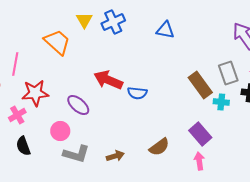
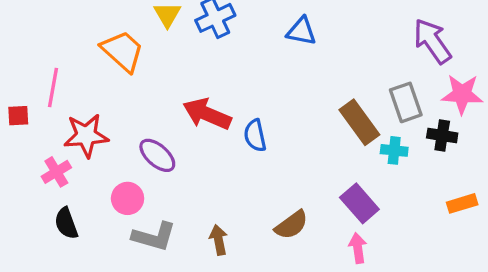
blue semicircle: (137, 93) -> (255, 136), turned 72
brown arrow: (115, 156) -> (219, 240), turned -84

